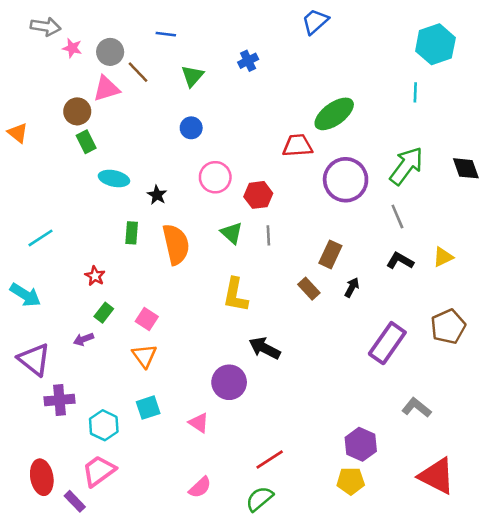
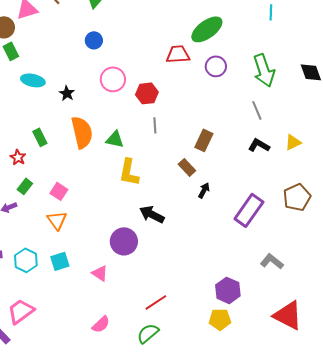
green arrow: (406, 166) -> (264, 70), turned 124
purple circle: (346, 180) -> (216, 66), moved, size x0.6
green rectangle: (132, 233) -> (40, 137), moved, turned -30
green triangle: (232, 233) -> (115, 139), moved, turned -30
black arrow: (352, 287) -> (204, 190), moved
cyan hexagon: (104, 425) -> (26, 260), moved

